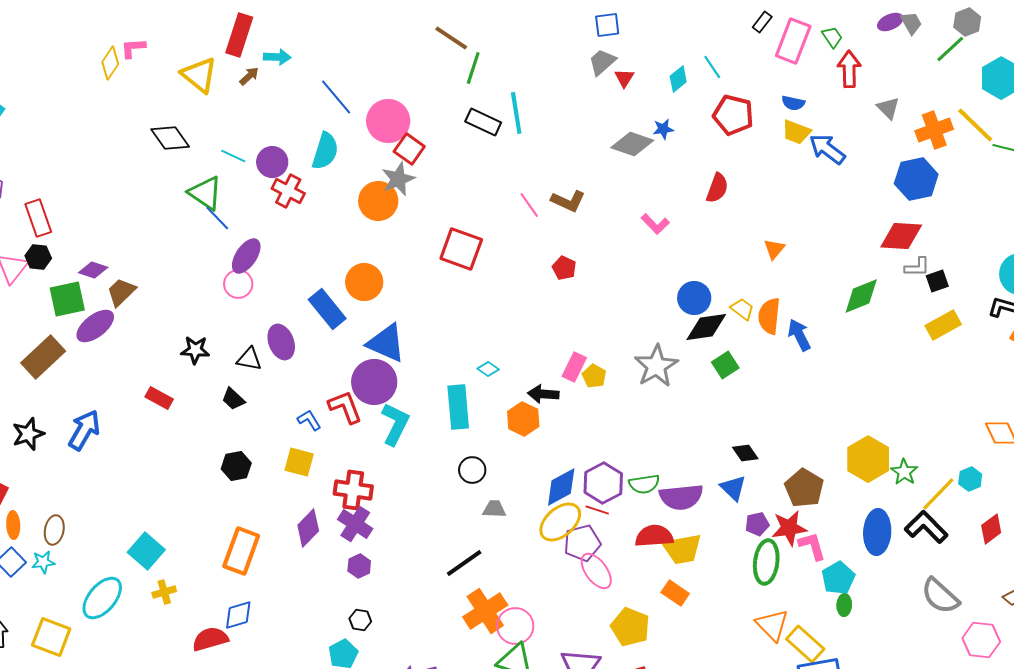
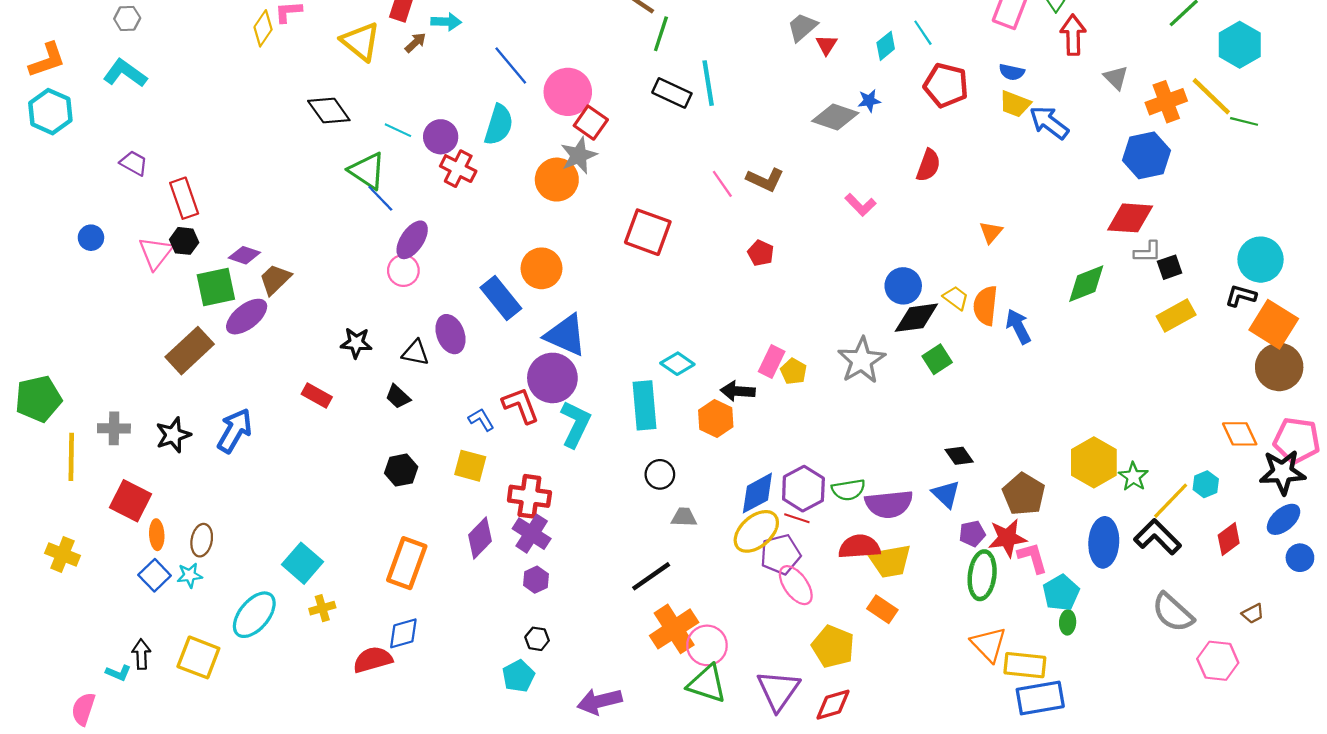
cyan diamond: (488, 369) -> (677, 364), size x1.4
yellow rectangle: (805, 644) -> (1025, 665), turned -36

